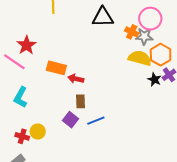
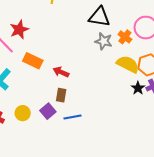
gray star: (144, 36) -> (104, 41), moved
orange rectangle: (56, 68) -> (33, 61), moved
yellow circle: (38, 132) -> (23, 113), moved

